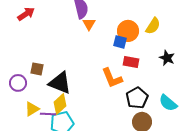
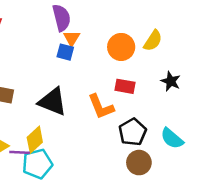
blue square: (120, 42) -> (65, 52), moved
black triangle: (60, 83) -> (53, 102), moved

